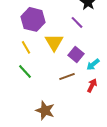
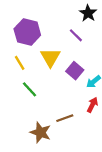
green line: (25, 71) -> (30, 89), moved
brown line: (67, 76) -> (65, 118), moved

